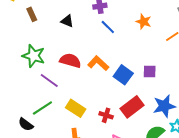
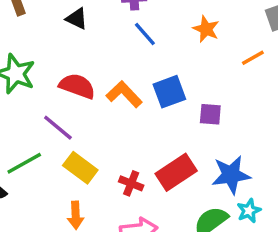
blue square: (123, 75) -> (169, 92), moved, turned 30
purple line: (49, 81) -> (58, 128), moved

